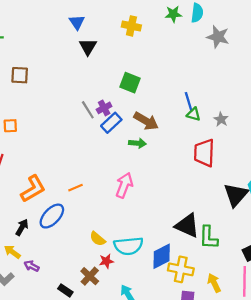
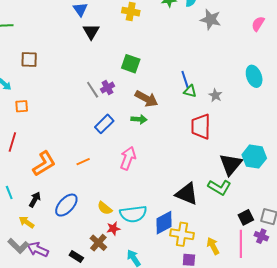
blue rectangle: (111, 123) -> (104, 124), moved
blue ellipse: (52, 216) -> (66, 205), moved
green L-shape: (209, 238) -> (219, 187), moved, turned -60
purple arrow: (32, 266) -> (38, 249), moved, size x1.5

